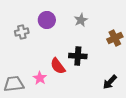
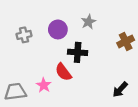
purple circle: (47, 20) -> (58, 29), moved
black cross: (78, 56) -> (78, 52), moved

